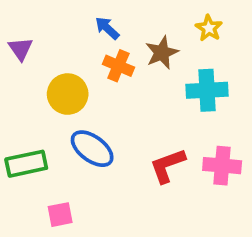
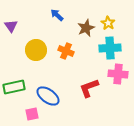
yellow star: (209, 28) -> (108, 23), moved
orange cross: (118, 66) -> (66, 51), moved
blue ellipse: (92, 149) -> (48, 96), moved
pink cross: (222, 166) -> (118, 74), moved

